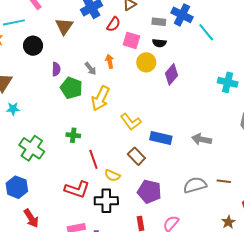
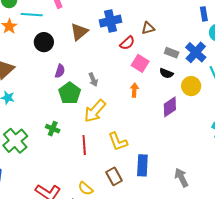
orange arrow: (110, 61) -> (134, 90), moved
yellow circle: (146, 62) -> (191, 86), moved
green cross: (73, 135) -> (53, 129), moved
blue rectangle: (161, 138) -> (142, 165), turned 65
gray arrow: (202, 139) -> (181, 178), turned 36
red line: (93, 159) -> (84, 145), moved

